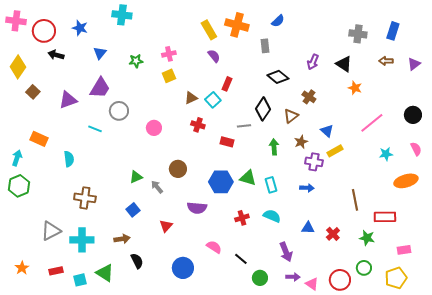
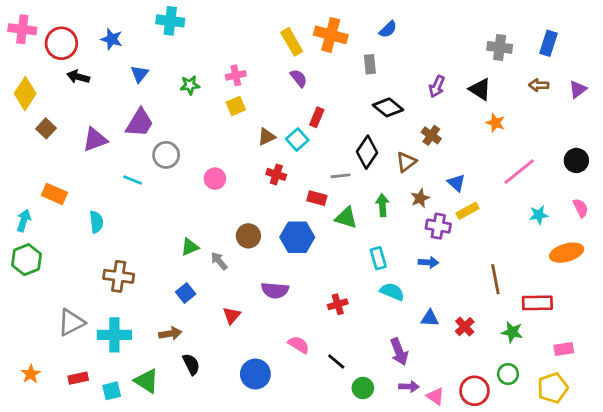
green triangle: (248, 178) -> (346, 218), moved
blue hexagon: (221, 182) -> (297, 237), moved
cyan semicircle: (272, 216) -> (392, 292), moved

